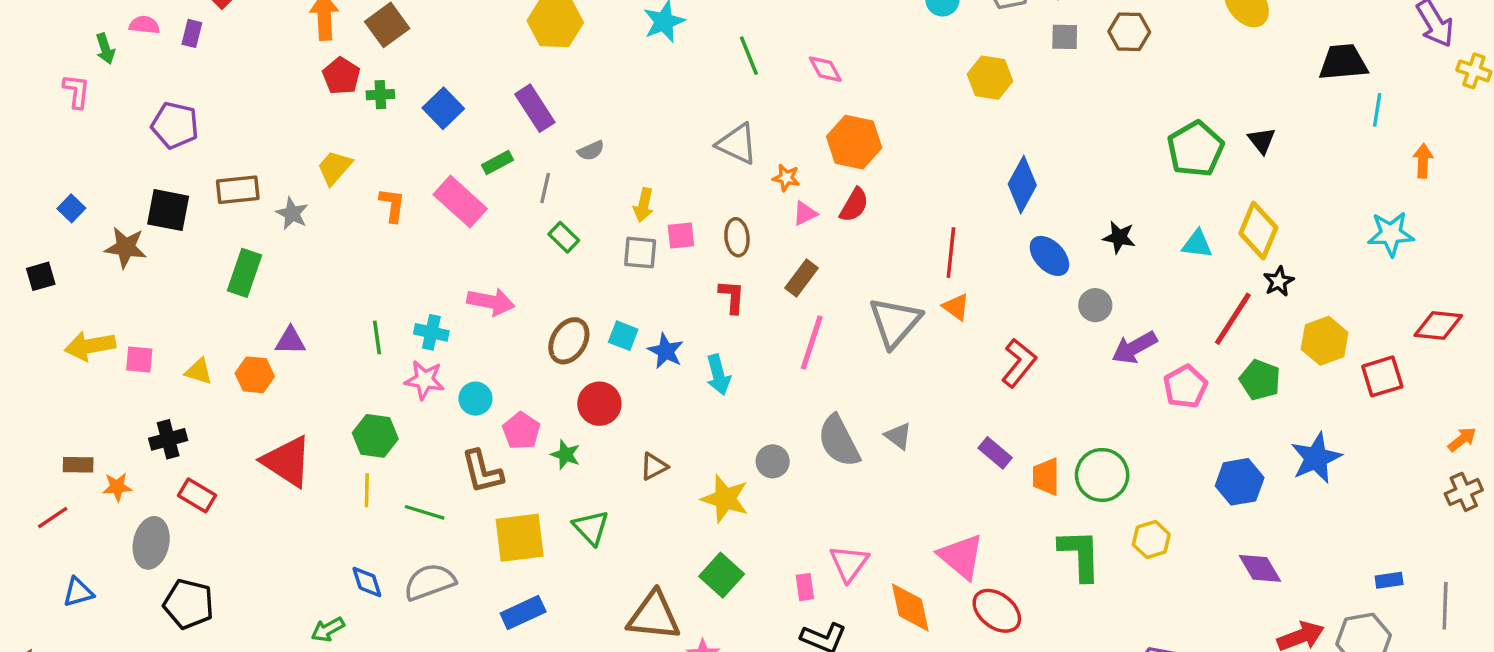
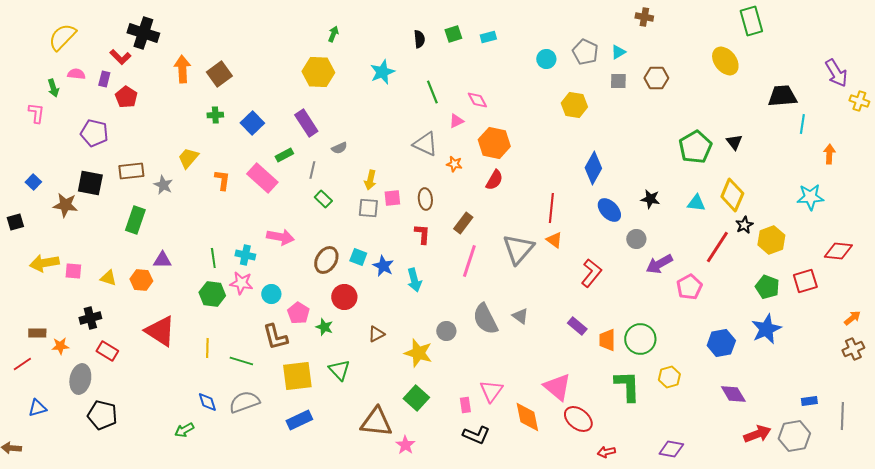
red pentagon: (341, 76) -> (126, 97), moved
pink triangle: (805, 213) -> (456, 121), moved
yellow hexagon: (1325, 341) -> (771, 240), moved
green pentagon: (1260, 380) -> (767, 287), moved
green hexagon: (375, 436) -> (212, 294), moved

